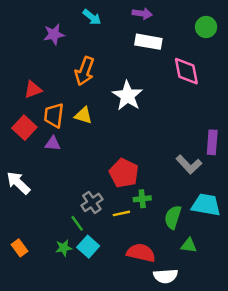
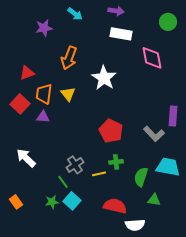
yellow triangle: (83, 115) -> (68, 94), turned 35
red pentagon: (124, 173) -> (111, 131), moved
white arrow: (18, 183) -> (26, 158), moved

